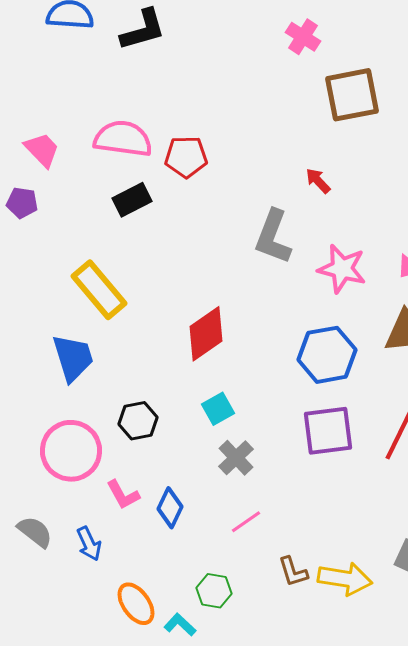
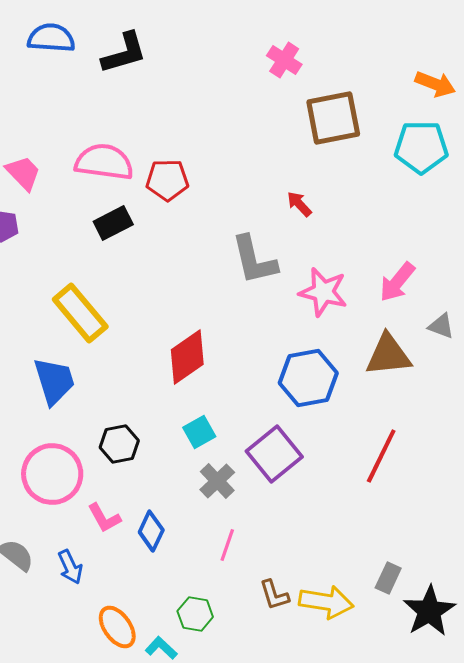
gray L-shape: (273, 237) -> (254, 260), turned -34
purple square: (328, 431) -> (274, 454), moved, turned -32
pink line: (246, 522) -> (227, 545), turned -36

